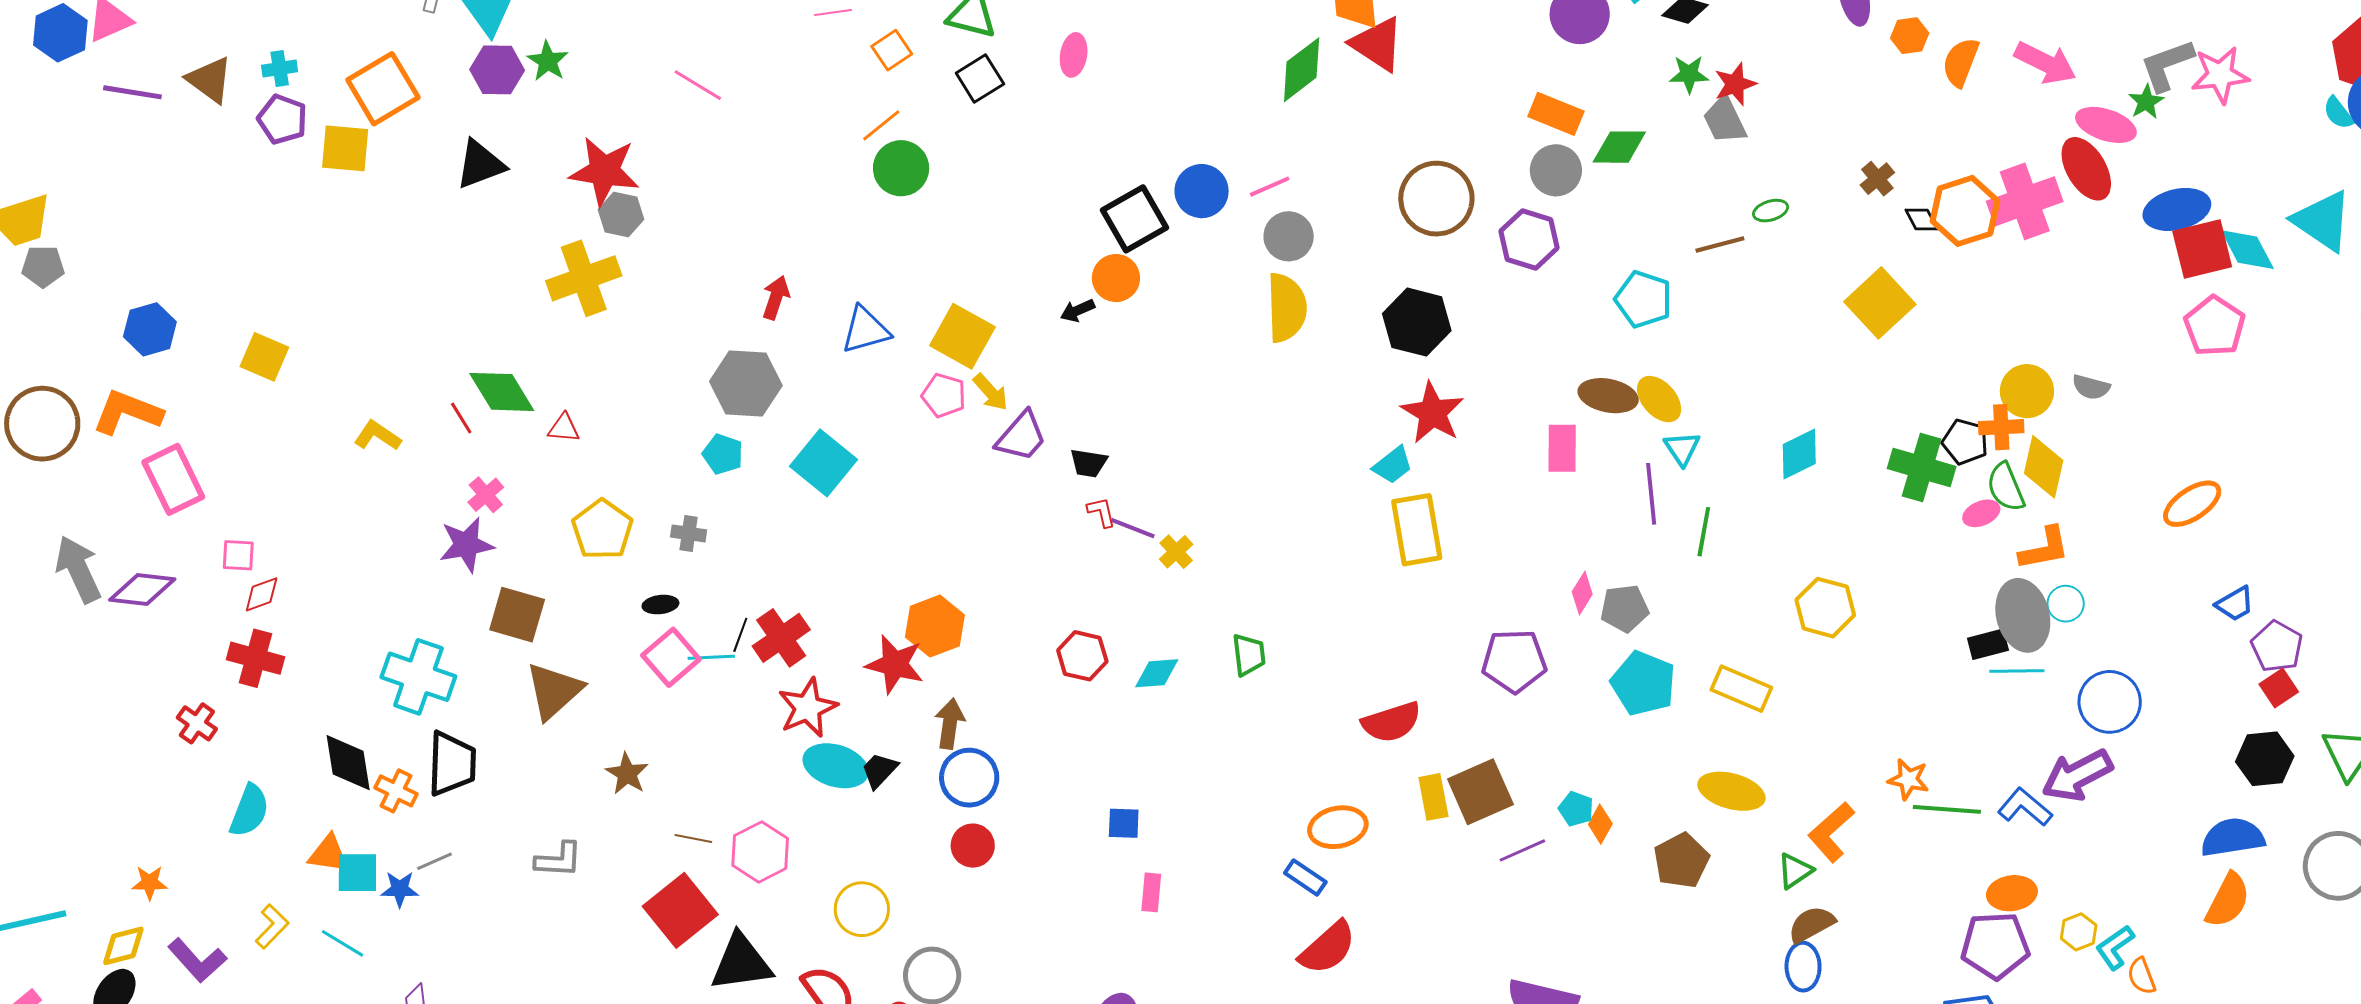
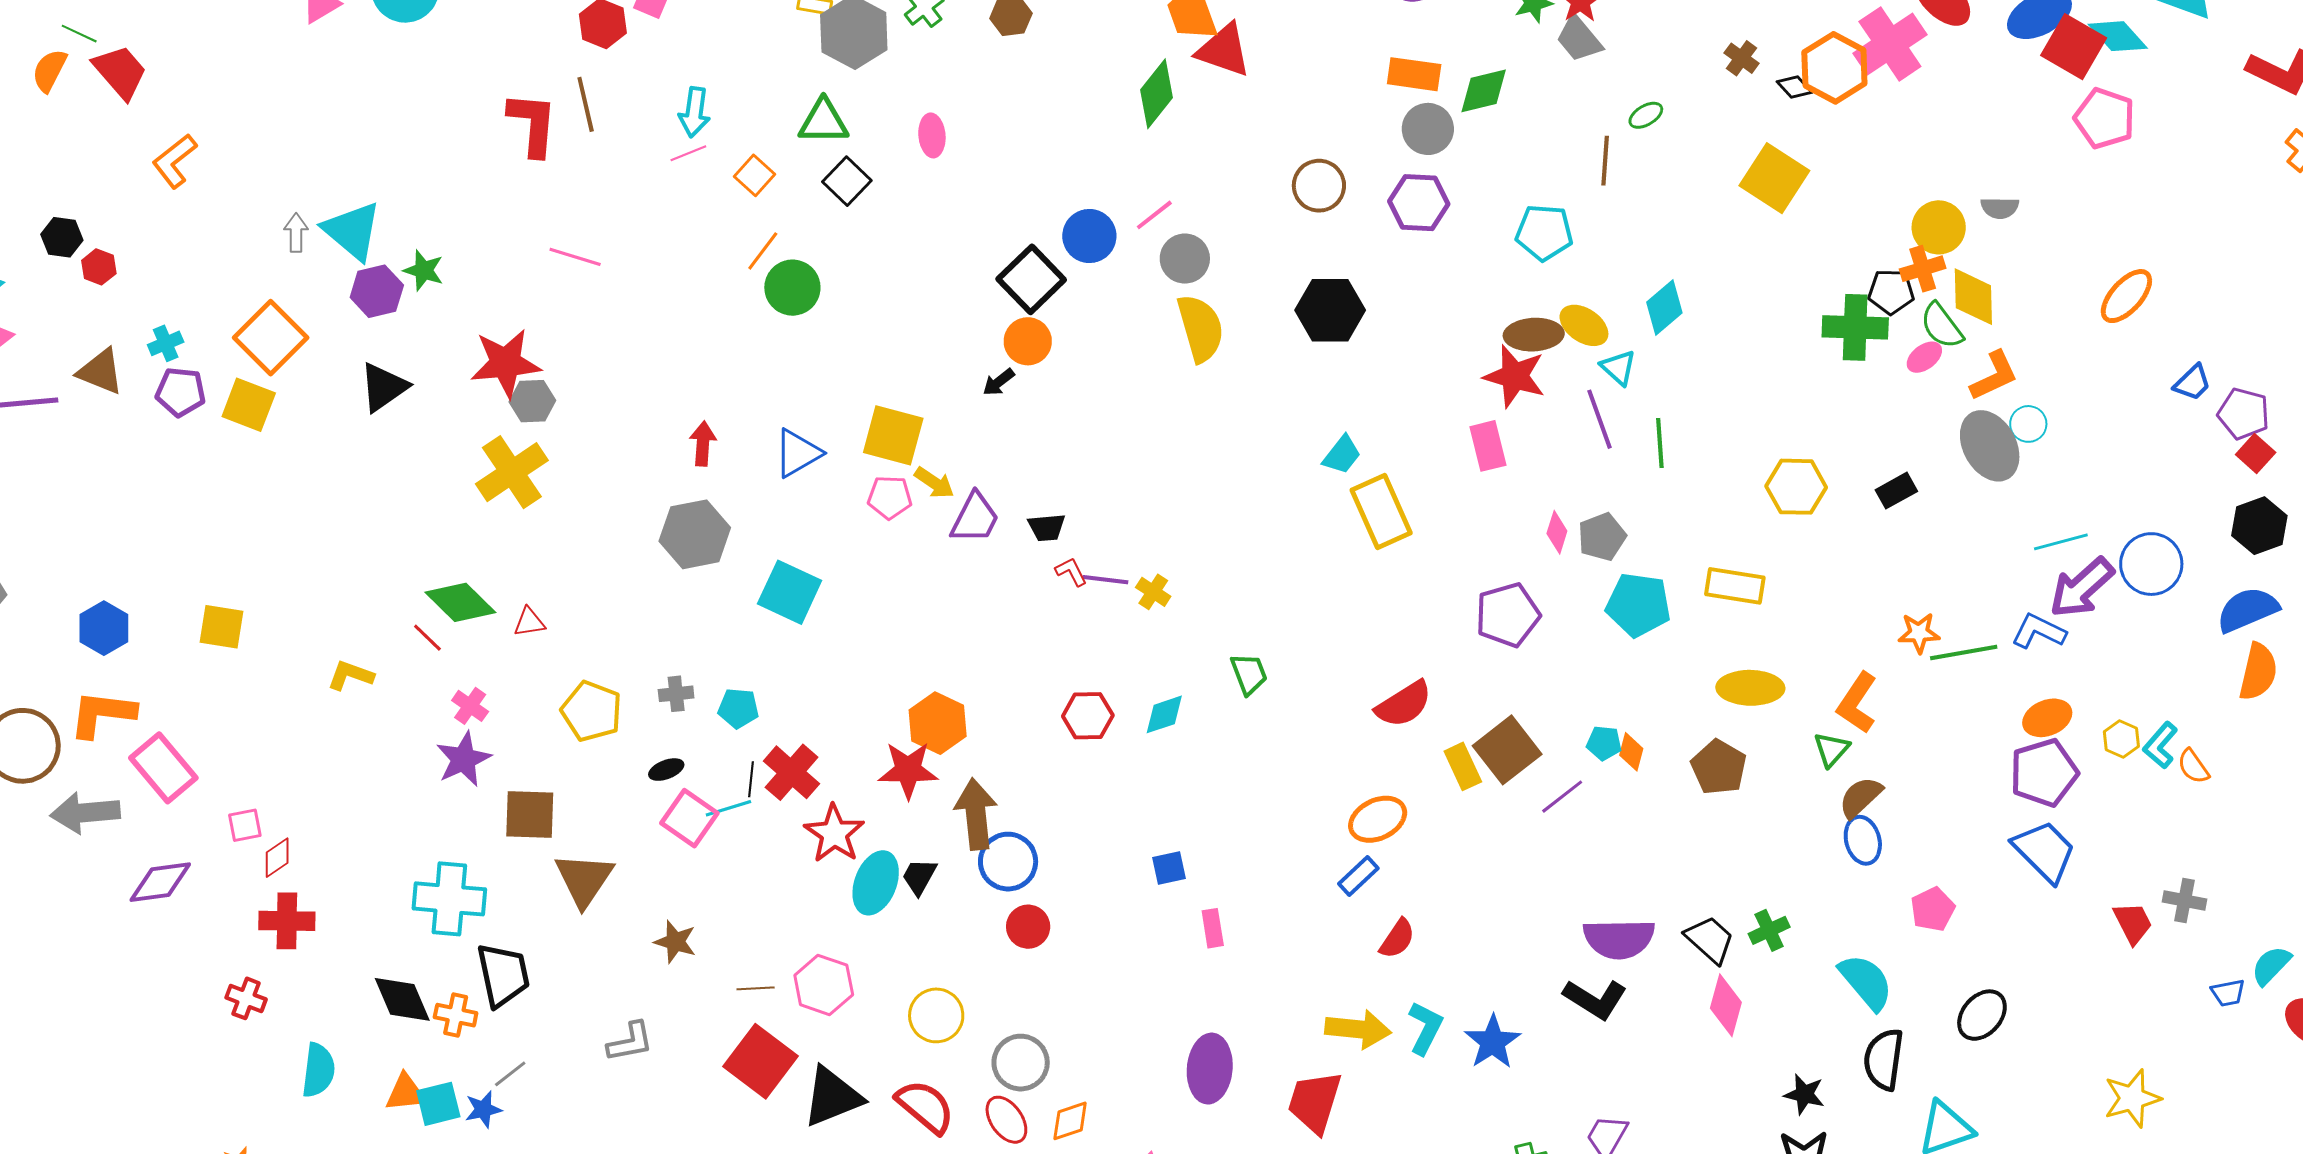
yellow square: (345, 148) -> (249, 405), turned 30
brown circle: (1436, 199) -> (1319, 186), size x0.7
brown line: (1720, 244) -> (1605, 161), turned -57
red square: (2202, 249) -> (2074, 47), turned -32
red star: (1433, 413) -> (1515, 376), moved
pink rectangle: (1562, 448) -> (1488, 446), moved
cyan pentagon: (723, 454) -> (738, 708), moved
cyan diamond: (1799, 454) -> (1664, 307), moved
gray arrow: (78, 569) -> (85, 813), moved, turned -56
black rectangle: (1988, 644) -> (1896, 491), moved
cyan line: (2017, 671) -> (2061, 542), moved
blue circle: (2110, 702) -> (2151, 564), moved
brown arrow: (950, 724) -> (976, 814), size x1.4
cyan ellipse: (836, 766) -> (876, 883), turned -72
blue rectangle: (1305, 877) -> (1358, 876), turned -63
red semicircle: (1328, 948) -> (1397, 939), size x0.7

